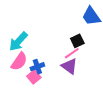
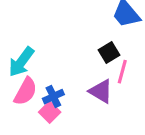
pink line: (72, 53) -> (122, 72), moved, turned -35

